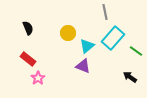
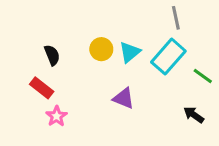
gray line: (105, 12) -> (176, 18), moved
black semicircle: (28, 28) -> (52, 55), moved
cyan triangle: (87, 46) -> (130, 52), moved

